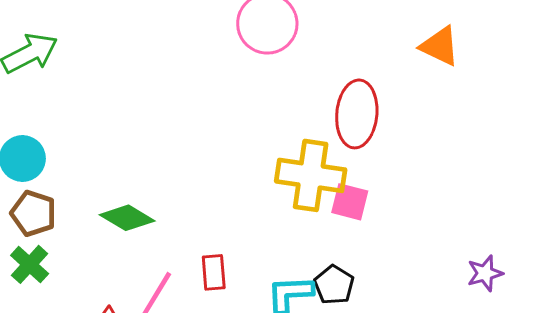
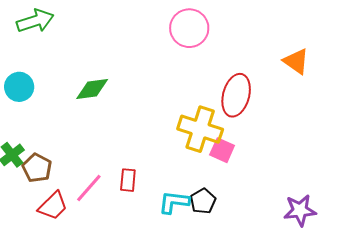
brown pentagon: (33, 213) -> (37, 168), moved
green diamond: (127, 218) -> (92, 89), moved, turned -48
purple star: (485, 273) -> (300, 210), size x1.4

